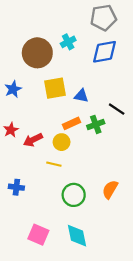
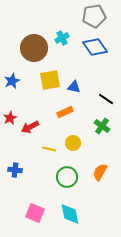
blue diamond: (104, 52) -> (95, 47), turned 65
green cross: (96, 124) -> (102, 126), moved, turned -35
yellow circle: (62, 142) -> (73, 143), moved

